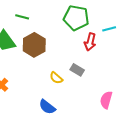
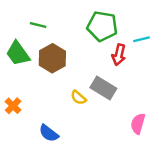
gray rectangle: (77, 70) -> (103, 88), size x1.5
blue semicircle: (47, 107) -> (49, 133), moved

